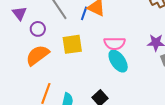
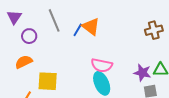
yellow square: (72, 44) -> (48, 81), moved
orange semicircle: (37, 55) -> (24, 62), size x0.7

